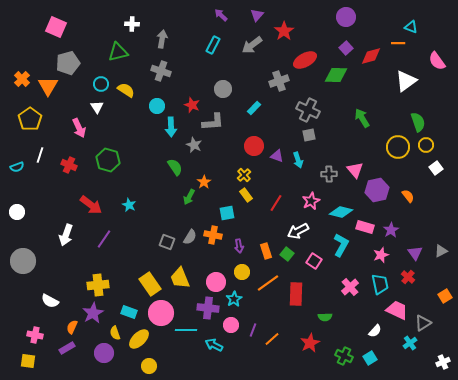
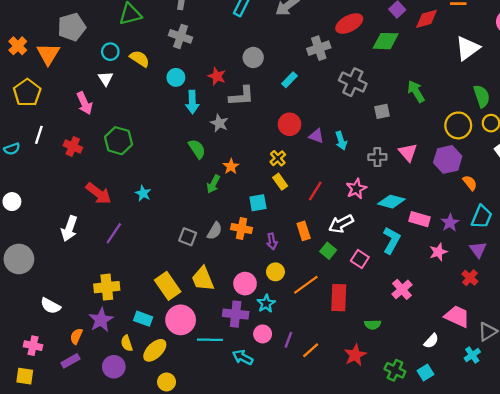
gray square: (309, 135) -> (382, 111), moved
purple hexagon: (377, 190) -> (448, 159), moved
orange rectangle: (266, 251) -> (304, 231), moved
cyan trapezoid: (380, 284) -> (482, 217), moved, turned 35

